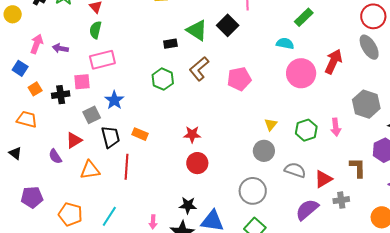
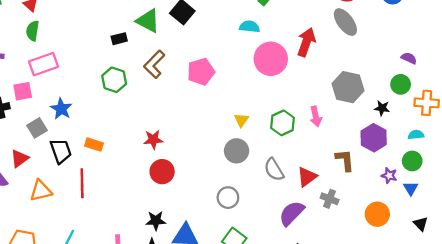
gray semicircle: (295, 170) -> (274, 170), turned -135
gray circle: (253, 191) -> (228, 198), size x0.7
gray cross: (341, 200) -> (330, 199), turned 35

